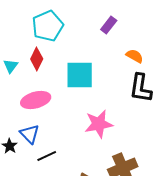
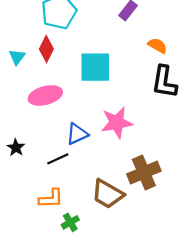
blue triangle: (30, 134) -> (77, 134), moved, turned 50

